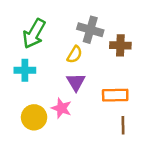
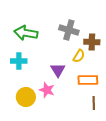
green arrow: (34, 34) -> (26, 33), turned 70
yellow semicircle: (75, 55) -> (79, 56), moved

